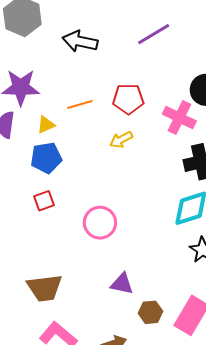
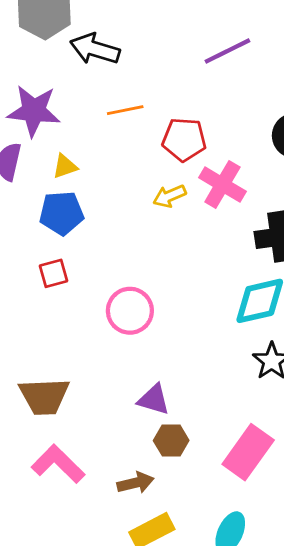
black arrow: (80, 41) -> (95, 49), moved
orange line: (80, 104) -> (125, 110), moved
pink cross: (179, 118) -> (222, 185), moved
brown hexagon: (150, 312) -> (171, 440), moved

